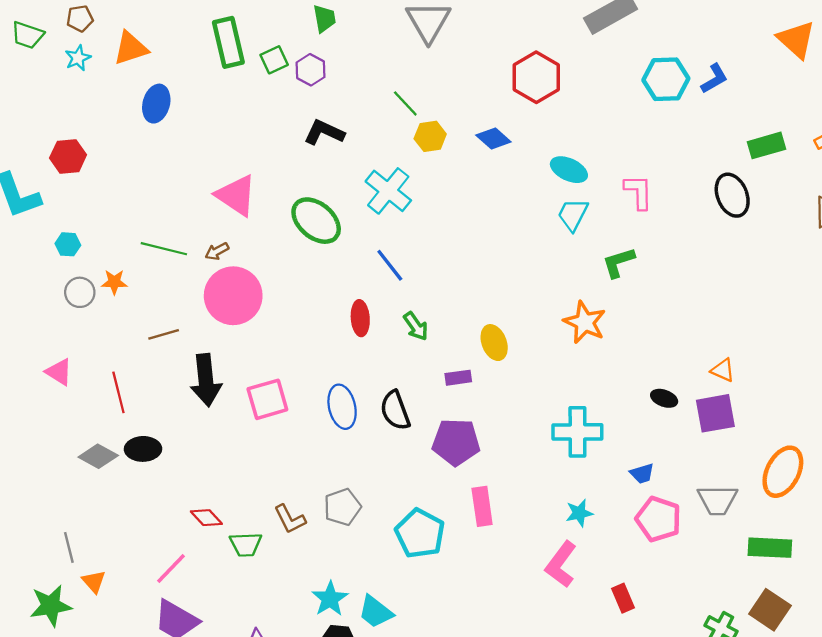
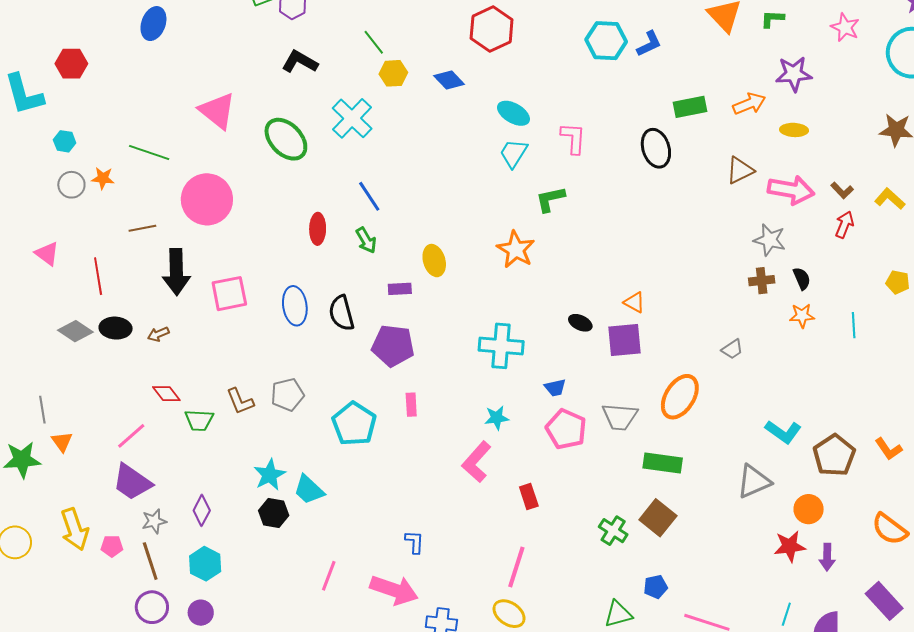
brown arrow: (217, 251) -> (158, 334), moved
blue line: (390, 265) -> (369, 196), moved
pink rectangle: (482, 506) -> (411, 405), size x0.7

